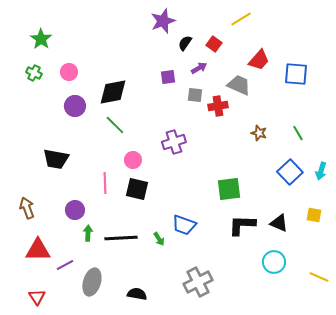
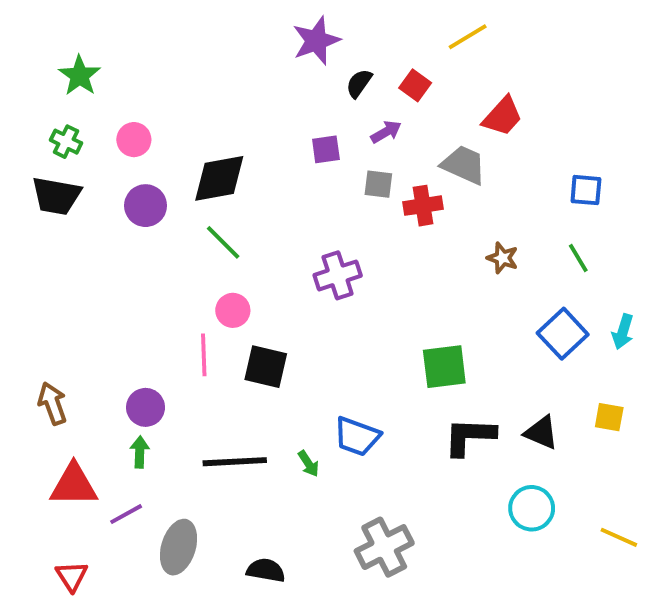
blue square: (296, 74) -> (586, 190), moved, size x0.7
black trapezoid: (56, 159) -> (56, 196), moved
pink circle: (133, 160) -> (233, 310), moved
green arrow: (88, 233) -> (140, 452), moved

